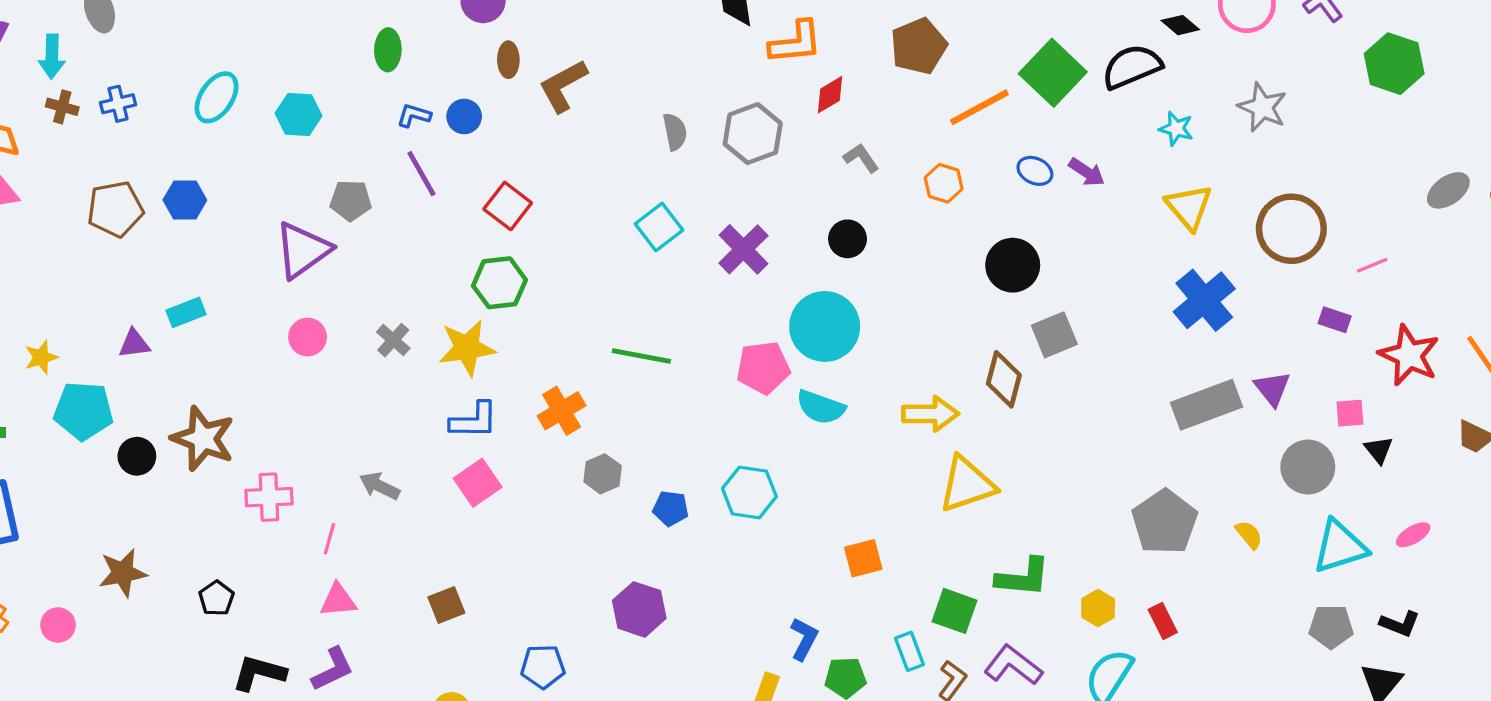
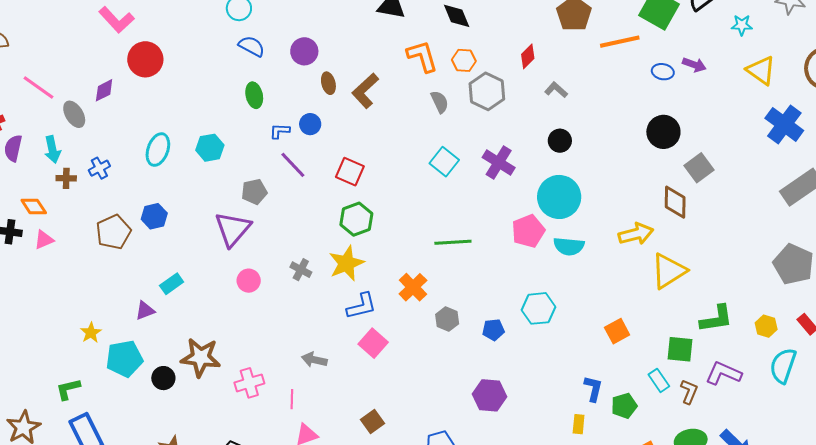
orange L-shape: (796, 42) -> (422, 56), moved, turned -87
orange line: (979, 107) -> (620, 42), turned 30
orange hexagon: (944, 183) -> (464, 60), moved

